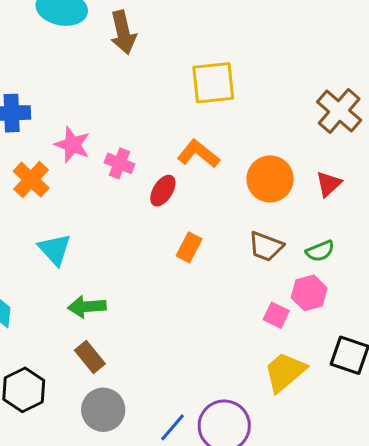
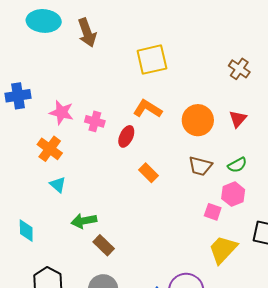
brown cross: (339, 111) -> (239, 69), size x0.7
orange cross: (31, 180) -> (50, 149), moved
orange rectangle: (189, 247) -> (148, 173), turned -66
cyan triangle: (55, 249) -> (58, 185), size x0.7
brown rectangle: (90, 357) -> (104, 245), moved

